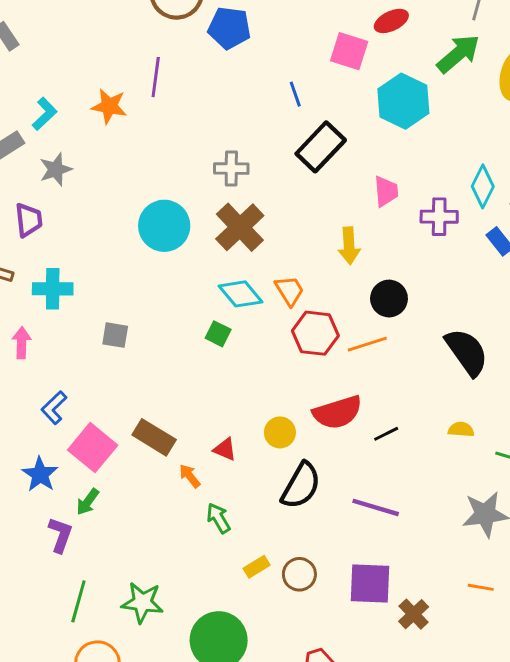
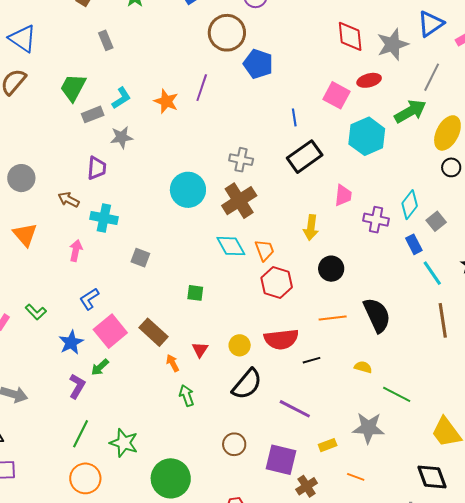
green square: (218, 334) -> (195, 293), moved, turned -30
orange line: (367, 344) -> (333, 318), moved
red triangle: (225, 449) -> (200, 350), turned 30
yellow rectangle: (257, 567) -> (328, 445), moved

